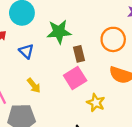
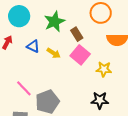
yellow arrow: (34, 85) -> (54, 53), moved

